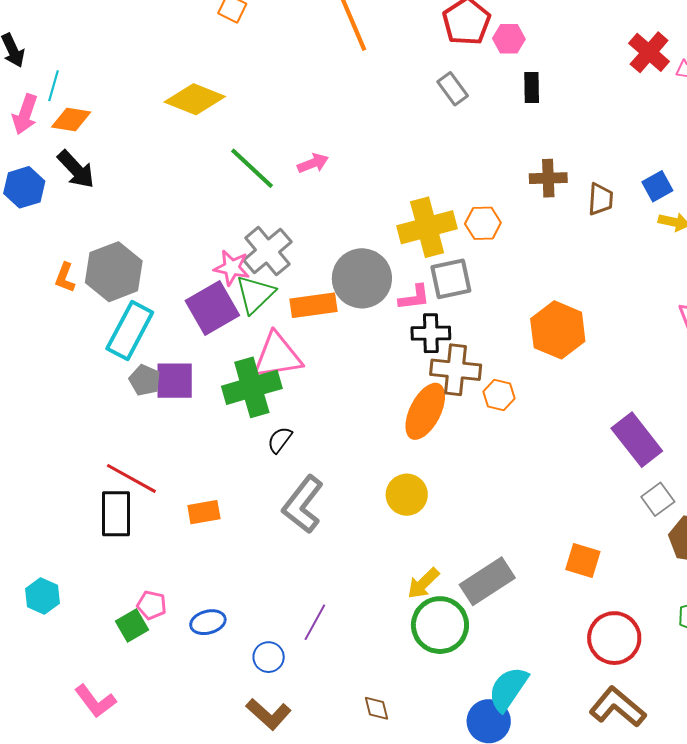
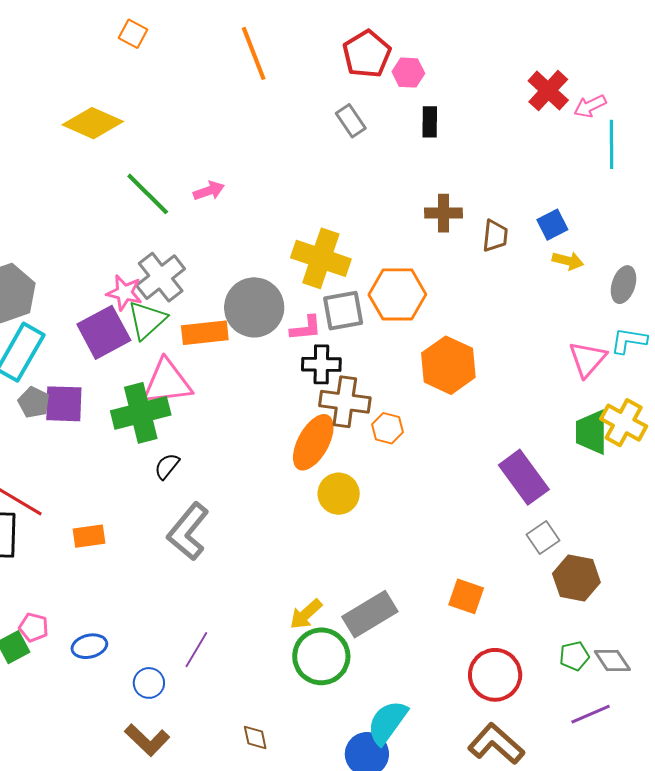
orange hexagon: (483, 223) -> (397, 294), moved, size x1.6
yellow cross: (427, 227) -> (321, 258), turned 32
yellow circle: (407, 495) -> (339, 494), moved

